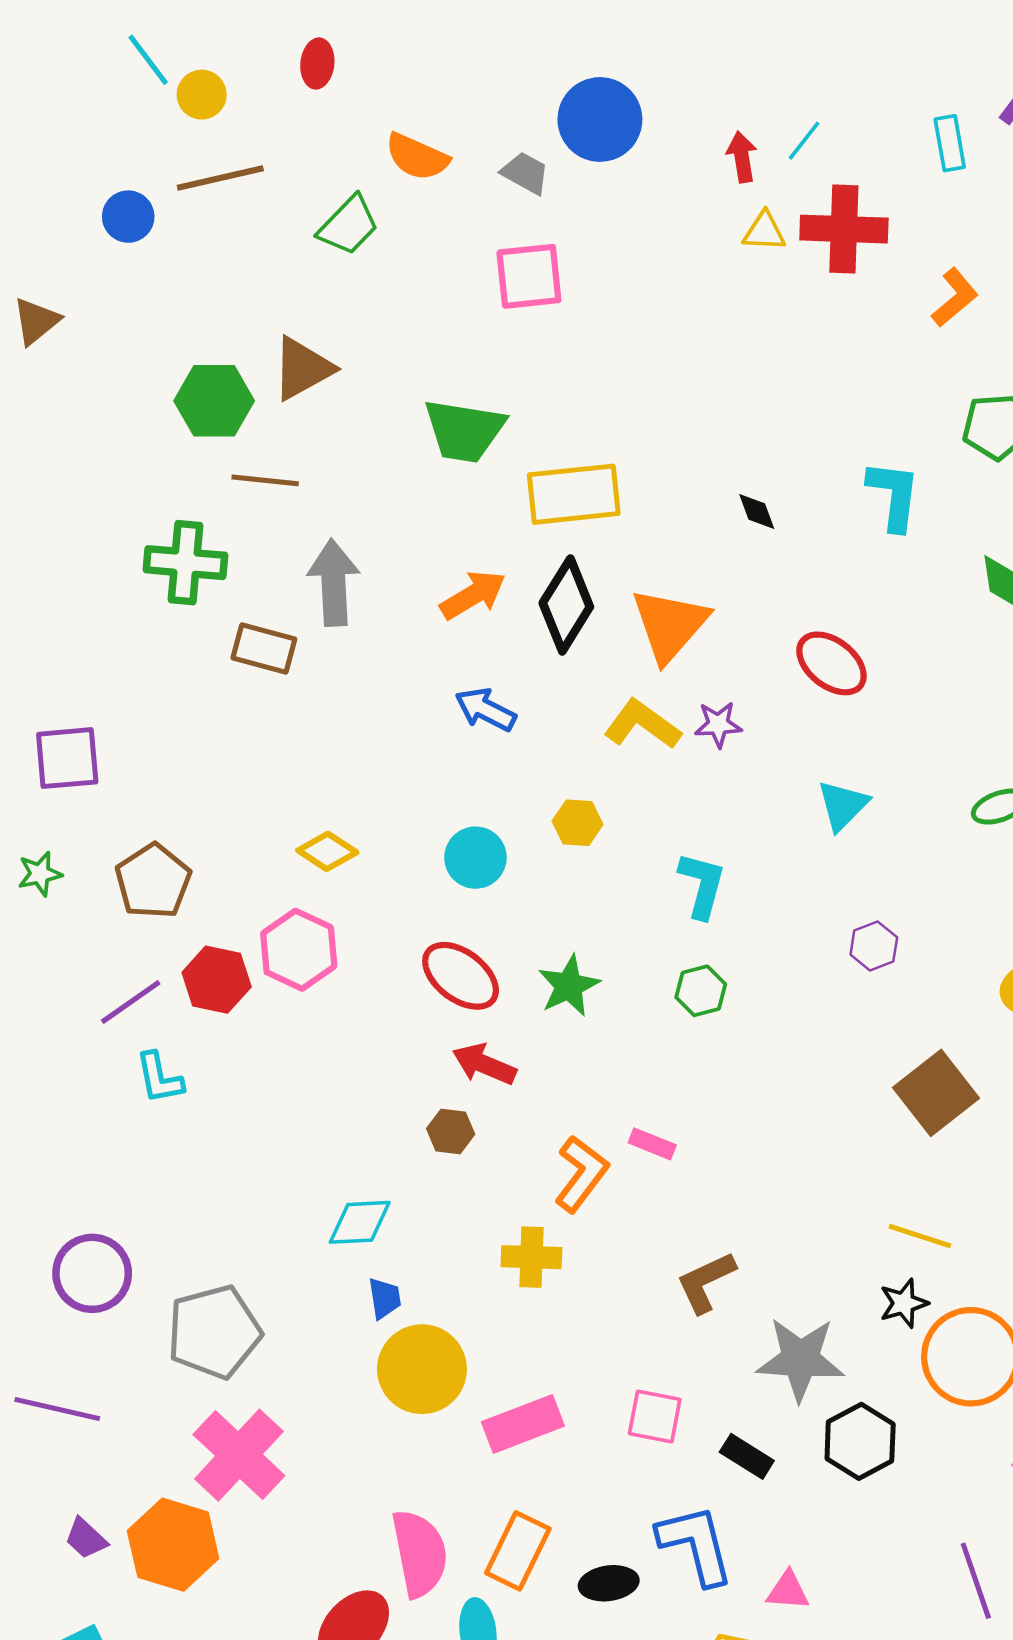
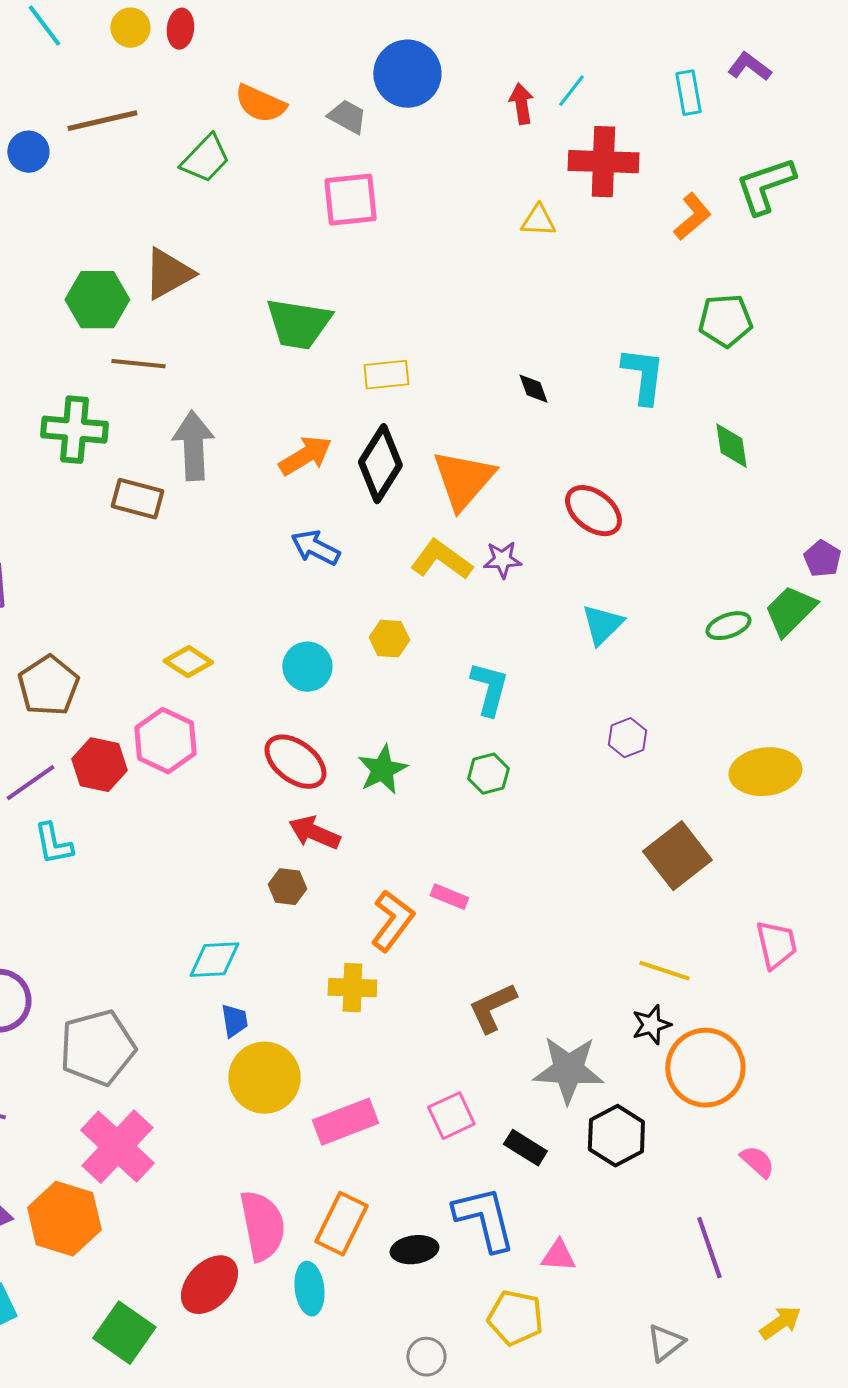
yellow circle: (202, 95) -> (130, 28), moved
yellow triangle: (764, 232) -> (538, 221), moved
yellow rectangle: (574, 494) -> (386, 375), size x0.6
pink square: (655, 1416) -> (451, 1116), turned -36

